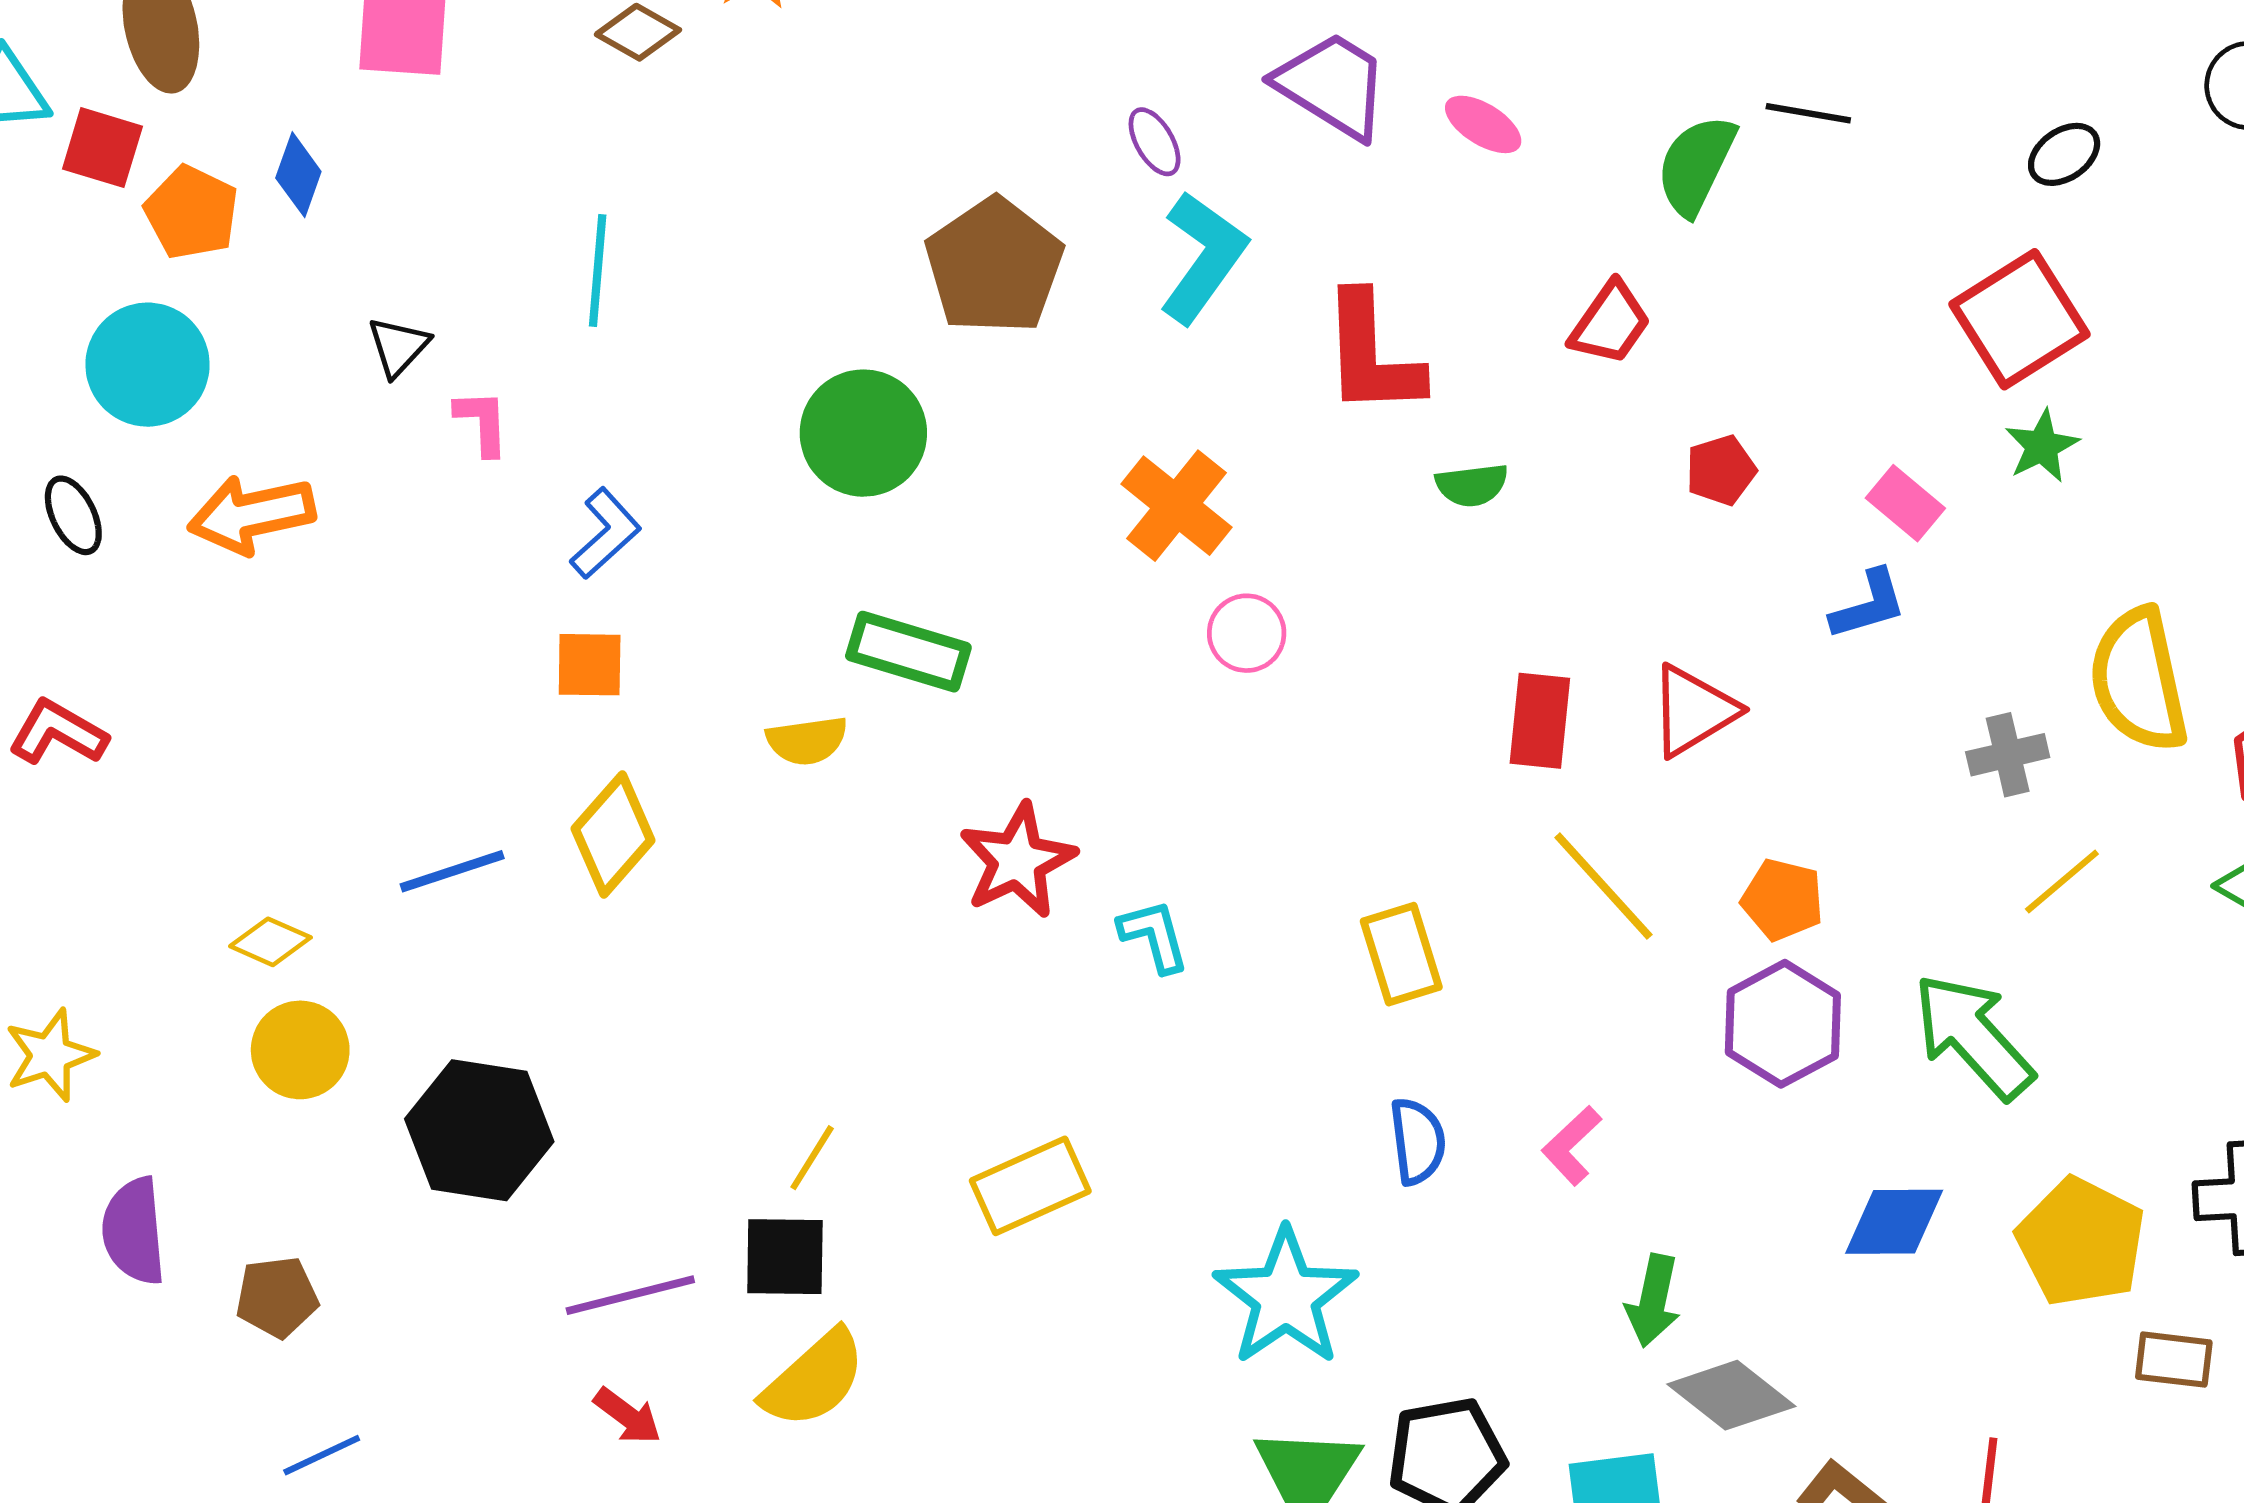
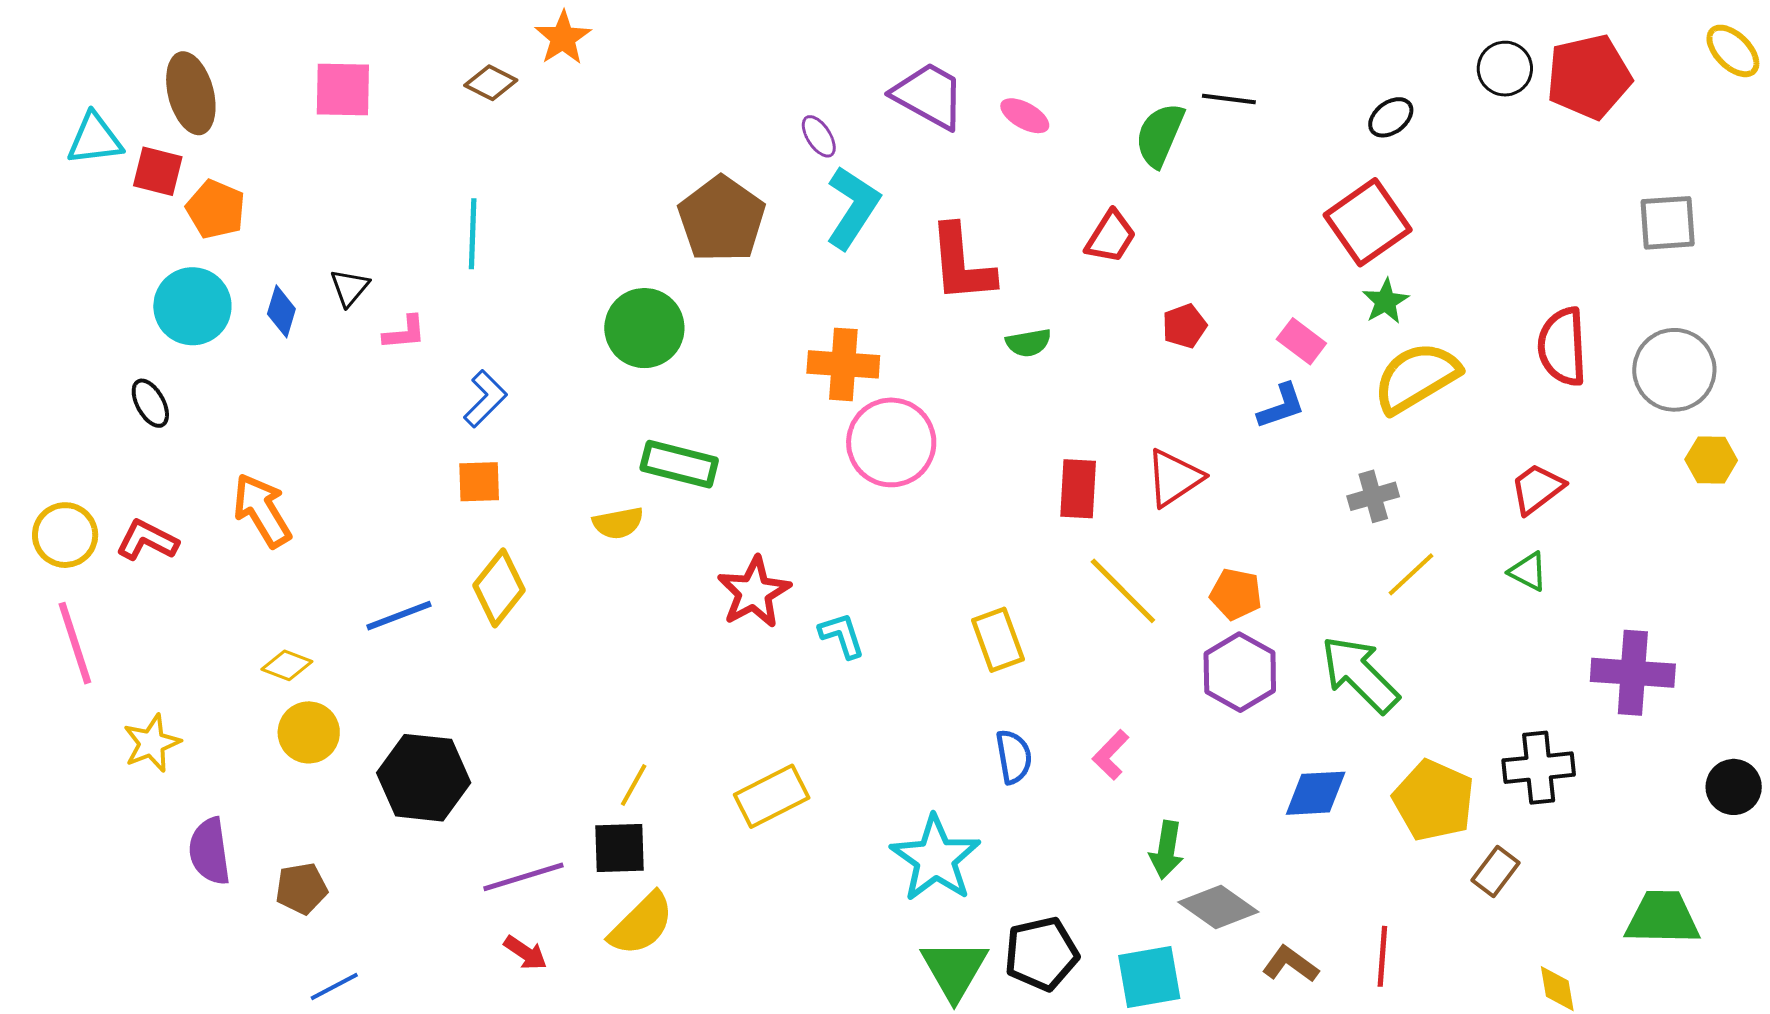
blue diamond: (298, 175) -> (281, 311), moved
pink L-shape: (482, 422) -> (404, 333), turned 90
orange cross: (1176, 506) -> (843, 364), turned -32
orange arrow: (252, 514) -> (262, 510), moved, turned 74
pink circle: (1247, 633) -> (891, 442), size x1.8
yellow semicircle: (2139, 680) -> (1416, 377), moved, turned 74
brown rectangle: (2174, 1360) -> (1495, 872), turned -57

